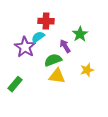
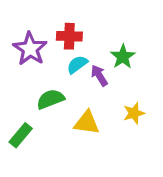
cyan semicircle: (38, 37) -> (77, 64), moved
purple star: (25, 47) -> (30, 49), moved
green semicircle: (53, 60) -> (50, 99), moved

